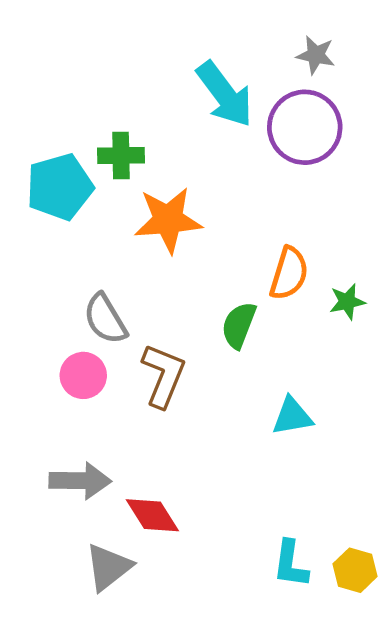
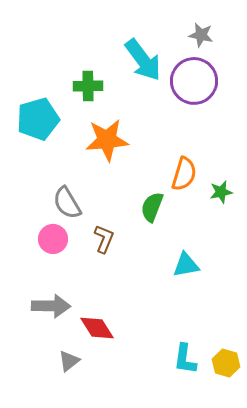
green cross: (121, 156) -> (88, 86), moved
brown L-shape: (163, 375) -> (104, 239), size x0.7
gray triangle: (108, 567) -> (69, 361), size x0.7

